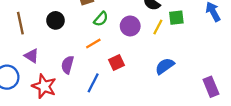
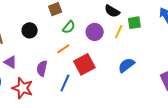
red square: (116, 63) -> (84, 64), size x1.5

